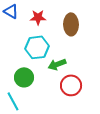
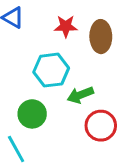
red star: (38, 17) -> (66, 26), moved

